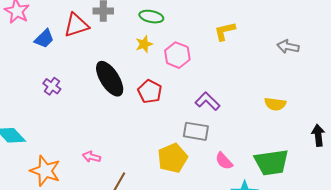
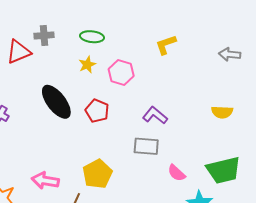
pink arrow: (91, 157) -> (45, 181), size x1.5
yellow pentagon: (173, 158) -> (97, 174), moved

